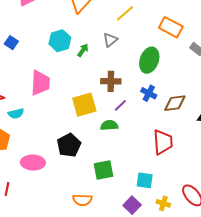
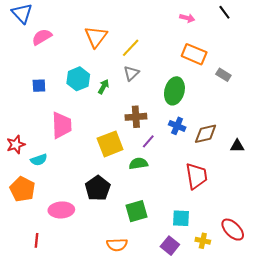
yellow line: (125, 13) -> (131, 48), moved
blue square: (11, 43) -> (39, 86), moved, turned -32

